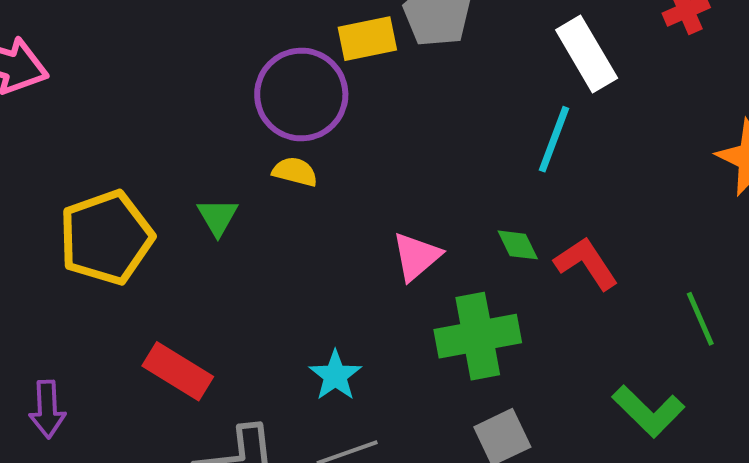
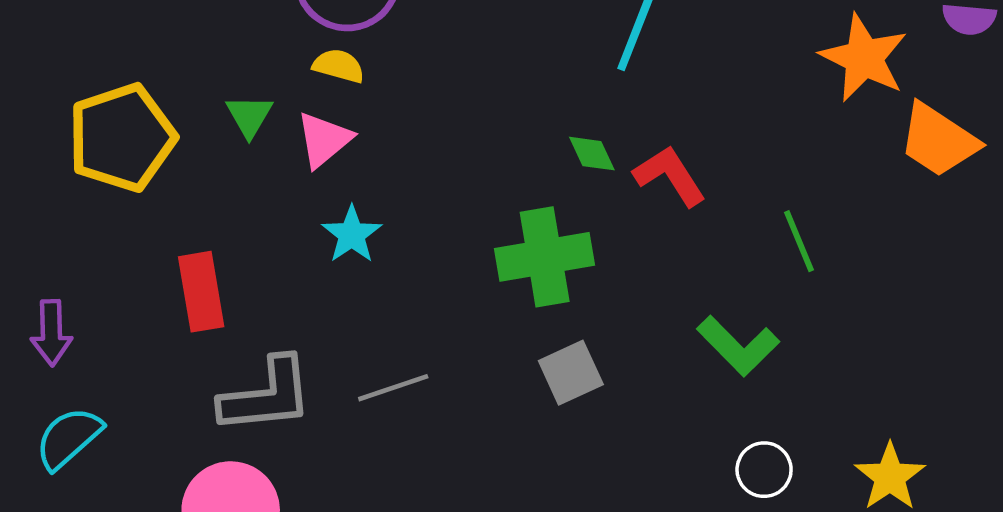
pink triangle: (416, 257) -> (324, 140), moved
red rectangle: (178, 371) -> (201, 292), turned 48
cyan star: (335, 375) -> (352, 234), moved

